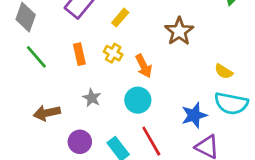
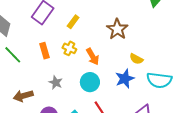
yellow semicircle: (224, 71) -> (136, 59), moved
blue star: (194, 115) -> (125, 79), moved

